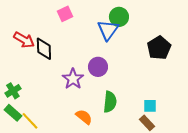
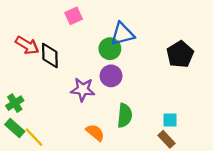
green circle: (119, 17) -> (110, 49), moved
blue triangle: (108, 30) -> (122, 34), turned 40
purple star: (73, 79) -> (83, 89), turned -30

